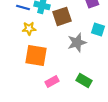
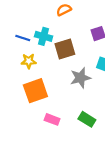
orange square: (36, 55) -> (35, 91), turned -30
pink rectangle: (52, 81) -> (52, 119), turned 48

